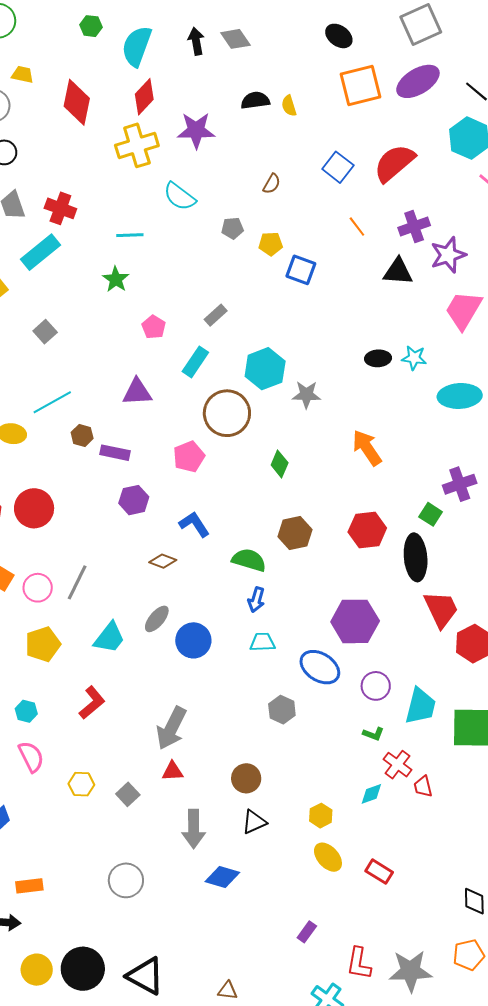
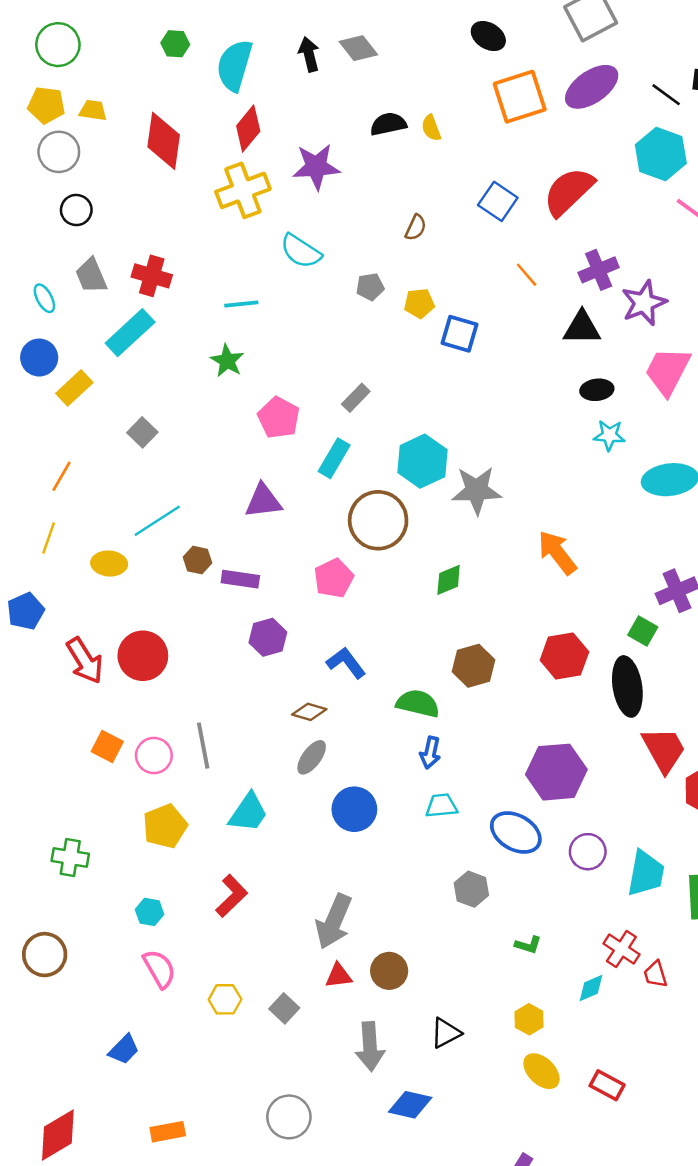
pink pentagon: (154, 327) -> (279, 418), size x1.4
black ellipse: (378, 358) -> (597, 390), moved
gray star: (306, 395) -> (477, 490), size x1.4
green diamond: (280, 464) -> (449, 580), turned 48
gray line: (77, 582) -> (203, 746), turned -33
gray ellipse: (157, 619) -> (312, 757), moved
green L-shape: (373, 734) -> (528, 945), moved
brown circle: (246, 778) -> (389, 971), moved

